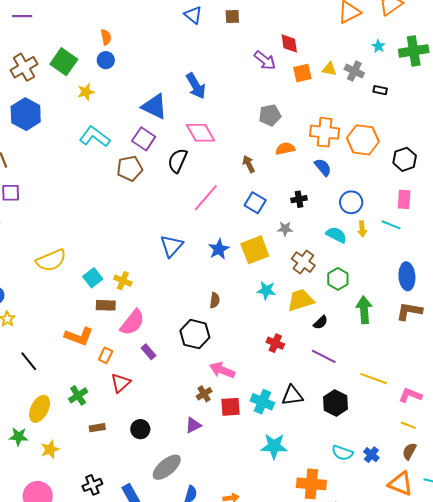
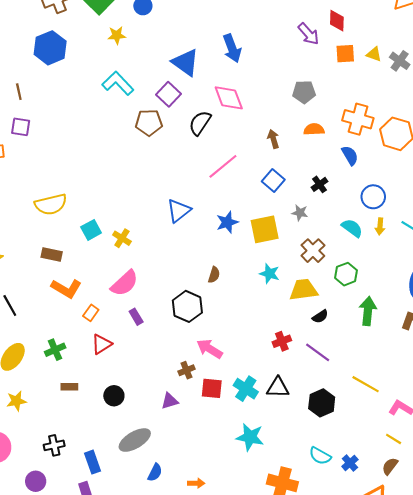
black cross: (299, 199) -> (320, 184), turned -35
brown rectangle: (106, 305) -> (52, 255), moved
red cross: (275, 343) -> (282, 341), moved, turned 36

